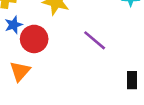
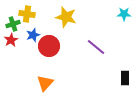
orange triangle: (20, 71) -> (45, 83), moved

